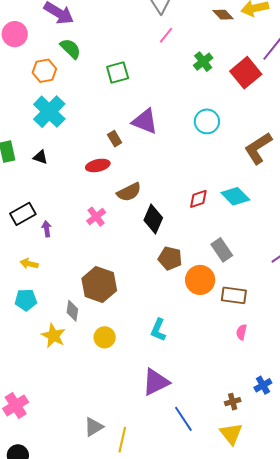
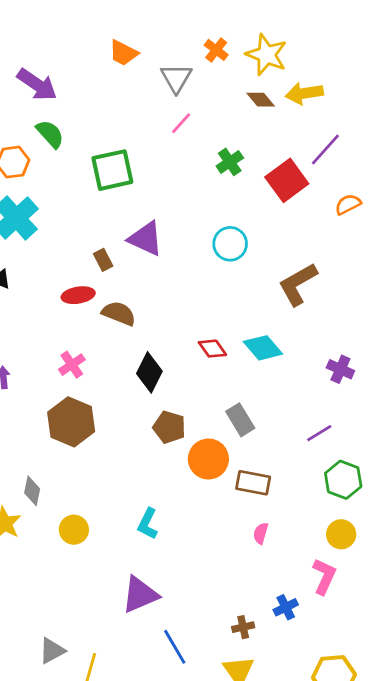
green square: (118, 72) -> (112, 170), size x1.4
brown semicircle: (129, 192) -> (119, 313), moved, turned -135
red diamond: (198, 199) -> (212, 349), turned 70
brown hexagon: (99, 285) -> (71, 422), moved

